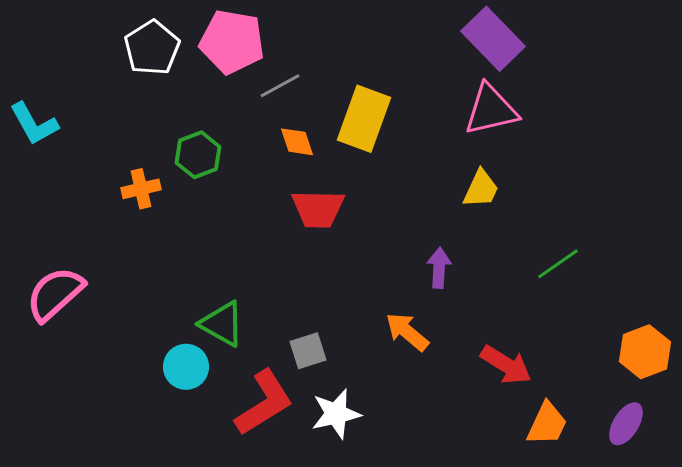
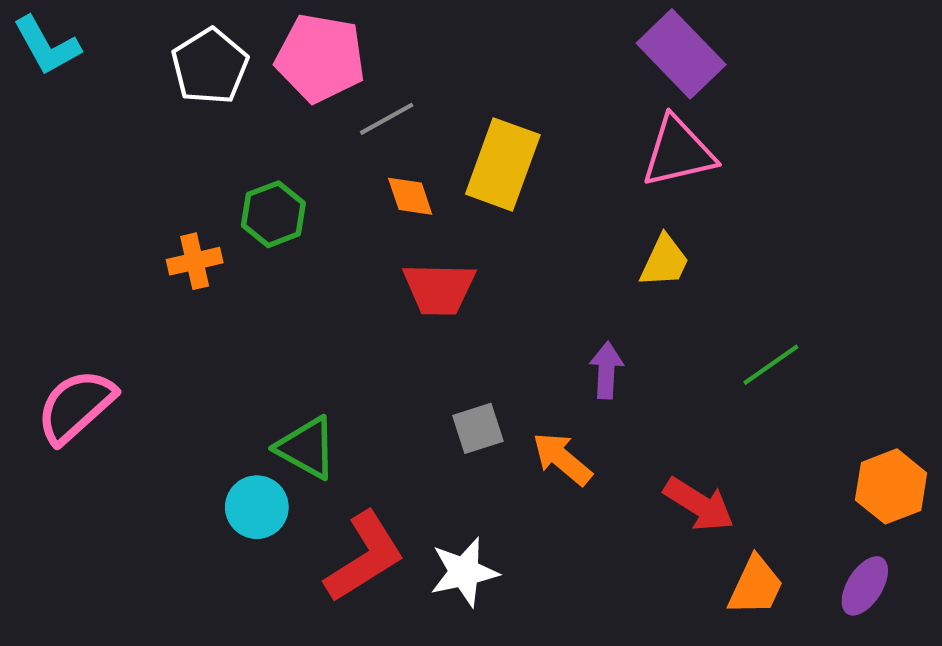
cyan L-shape: (34, 124) -> (47, 46), moved
gray square: (308, 351) -> (478, 428), moved

